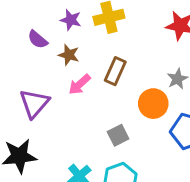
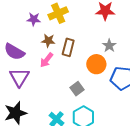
purple semicircle: (38, 40) -> (14, 52), moved, size x1.5
brown star: (69, 55) -> (48, 41), moved

